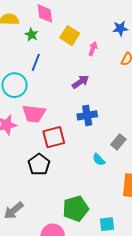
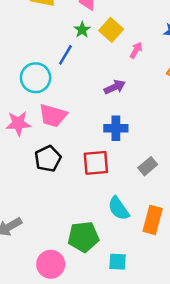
green star: (32, 35) -> (82, 30), moved
red square: (54, 137) -> (96, 163), moved
cyan semicircle: (99, 160) -> (119, 208), moved, size x1.5
black pentagon: (39, 164) -> (48, 159), moved

